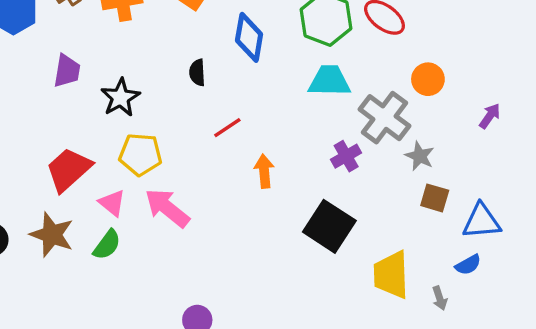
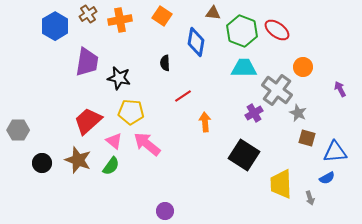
purple trapezoid: (67, 71) -> (87, 62), size x1.4
black star: (120, 98) -> (119, 78), turned -30
purple arrow: (490, 116) -> (340, 89), turned -63

